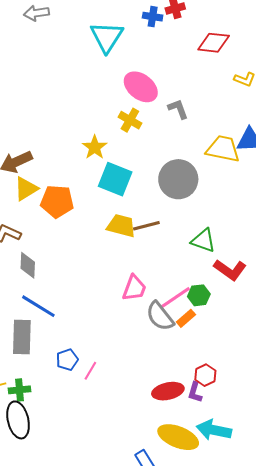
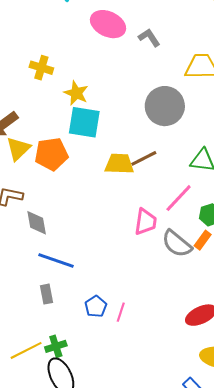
yellow cross: (130, 120) -> (41, 68), moved
cyan square: (115, 179) -> (84, 122), moved
pink line: (176, 297) -> (179, 198), moved
gray rectangle: (22, 337) -> (47, 294), size x0.6

